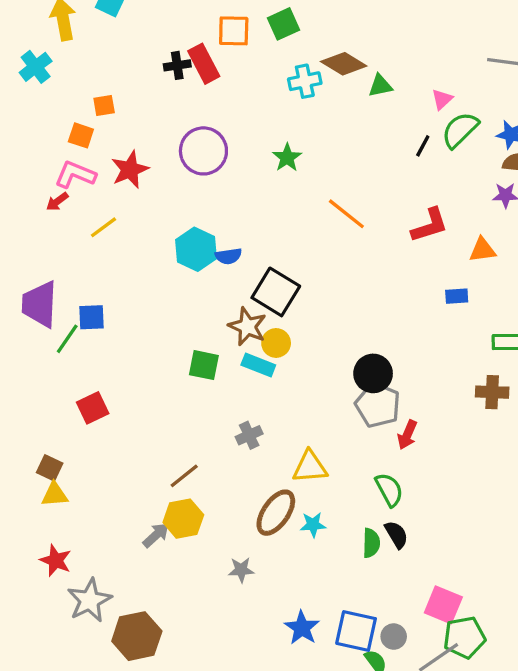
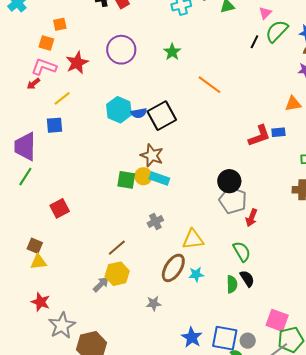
red L-shape: (430, 225) -> (259, 136), moved
black square: (276, 292) -> (162, 116), moved, turned 32
blue square: (91, 317) -> (55, 125), moved
green line: (67, 339) -> (25, 177), moved
yellow circle: (276, 343) -> (143, 176), moved

